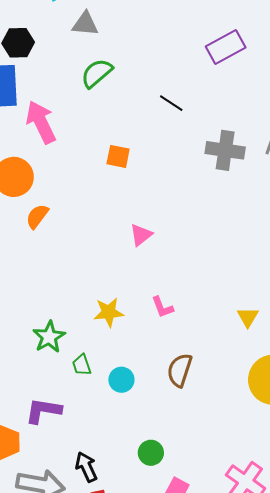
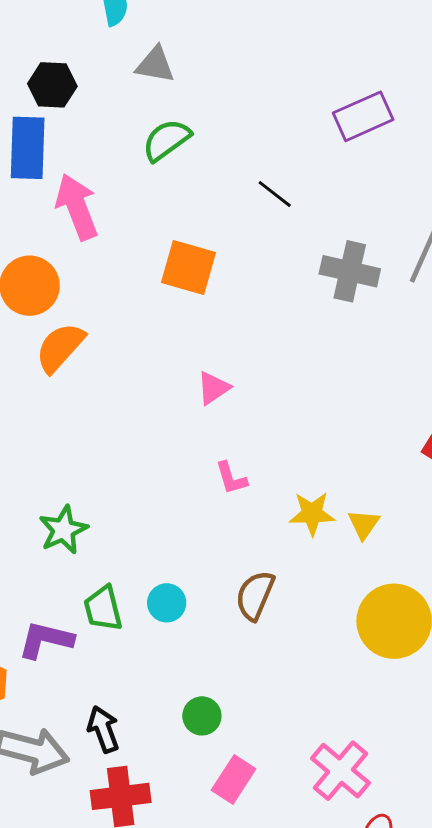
orange square: (118, 156) -> (189, 268), size x1.5
orange semicircle: (37, 216) -> (60, 347), size x1.4
pink L-shape: (162, 307) -> (231, 478), moved
yellow star: (109, 312) -> (312, 514), moved
green trapezoid: (82, 365) -> (103, 609), moved, size x1.4

